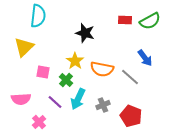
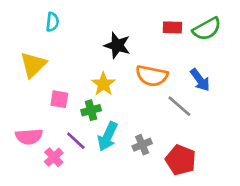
cyan semicircle: (38, 16) -> (52, 22), size x0.6
orange semicircle: (102, 69) -> (152, 76), moved
green cross: (66, 80) -> (91, 110), turned 32
pink cross: (39, 122) -> (54, 157), moved

